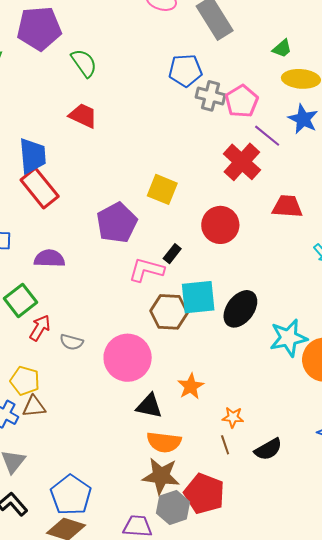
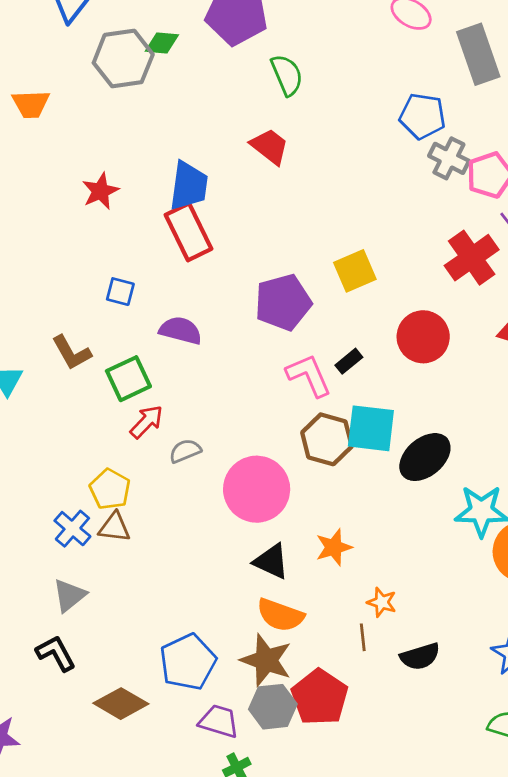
yellow square: (162, 189) -> (355, 271), turned 32
pink L-shape: (146, 270) -> (309, 375), turned 39
gray semicircle: (72, 342) -> (185, 451), turned 130
blue pentagon: (71, 495) -> (188, 662), moved

